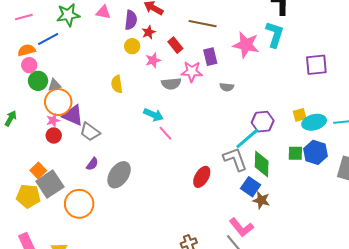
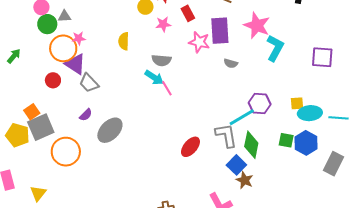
cyan L-shape: (275, 34) -> (275, 48), moved
purple rectangle: (210, 57) -> (220, 31), size x1.5
gray semicircle: (171, 84) -> (162, 60), moved
gray triangle: (54, 85) -> (64, 16), moved
pink star: (53, 120) -> (79, 38), moved
pink line: (165, 133) -> (167, 88), moved

